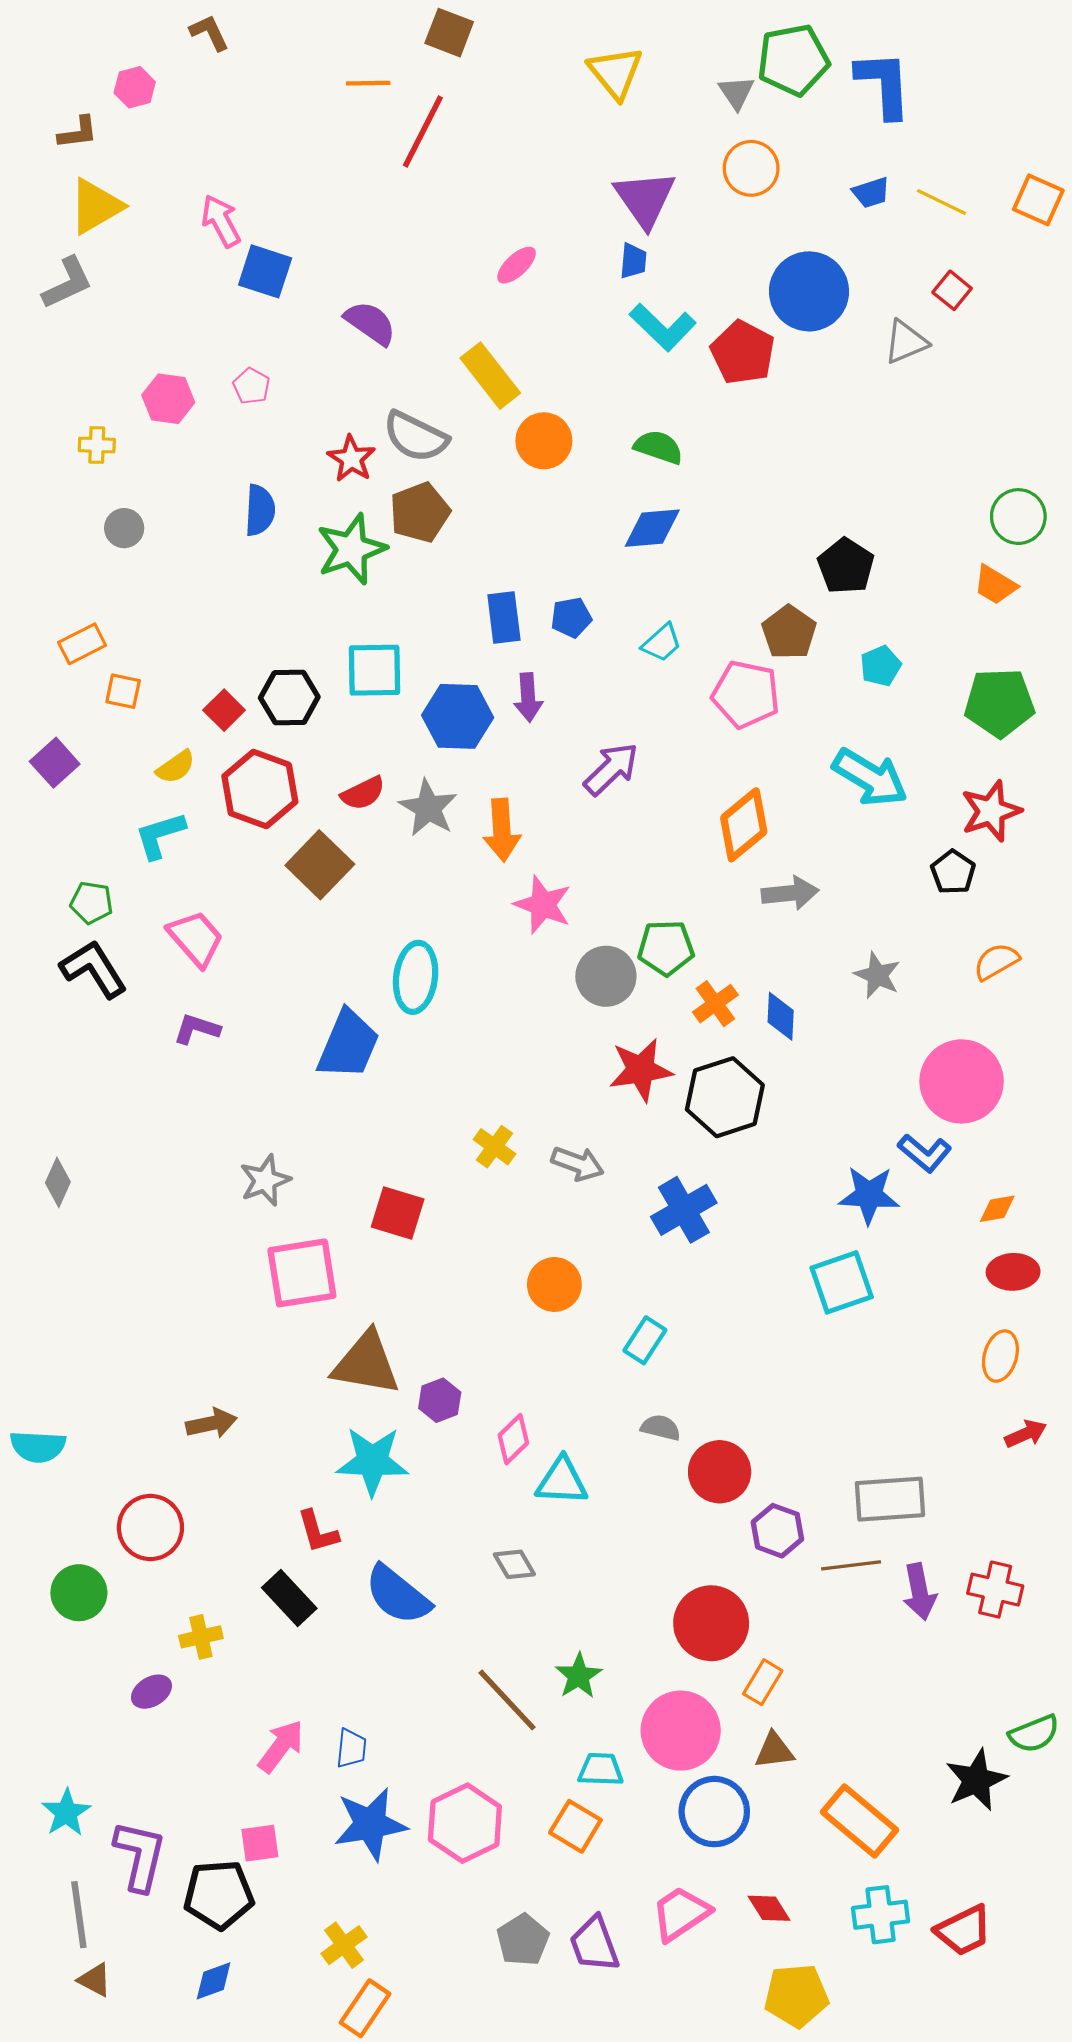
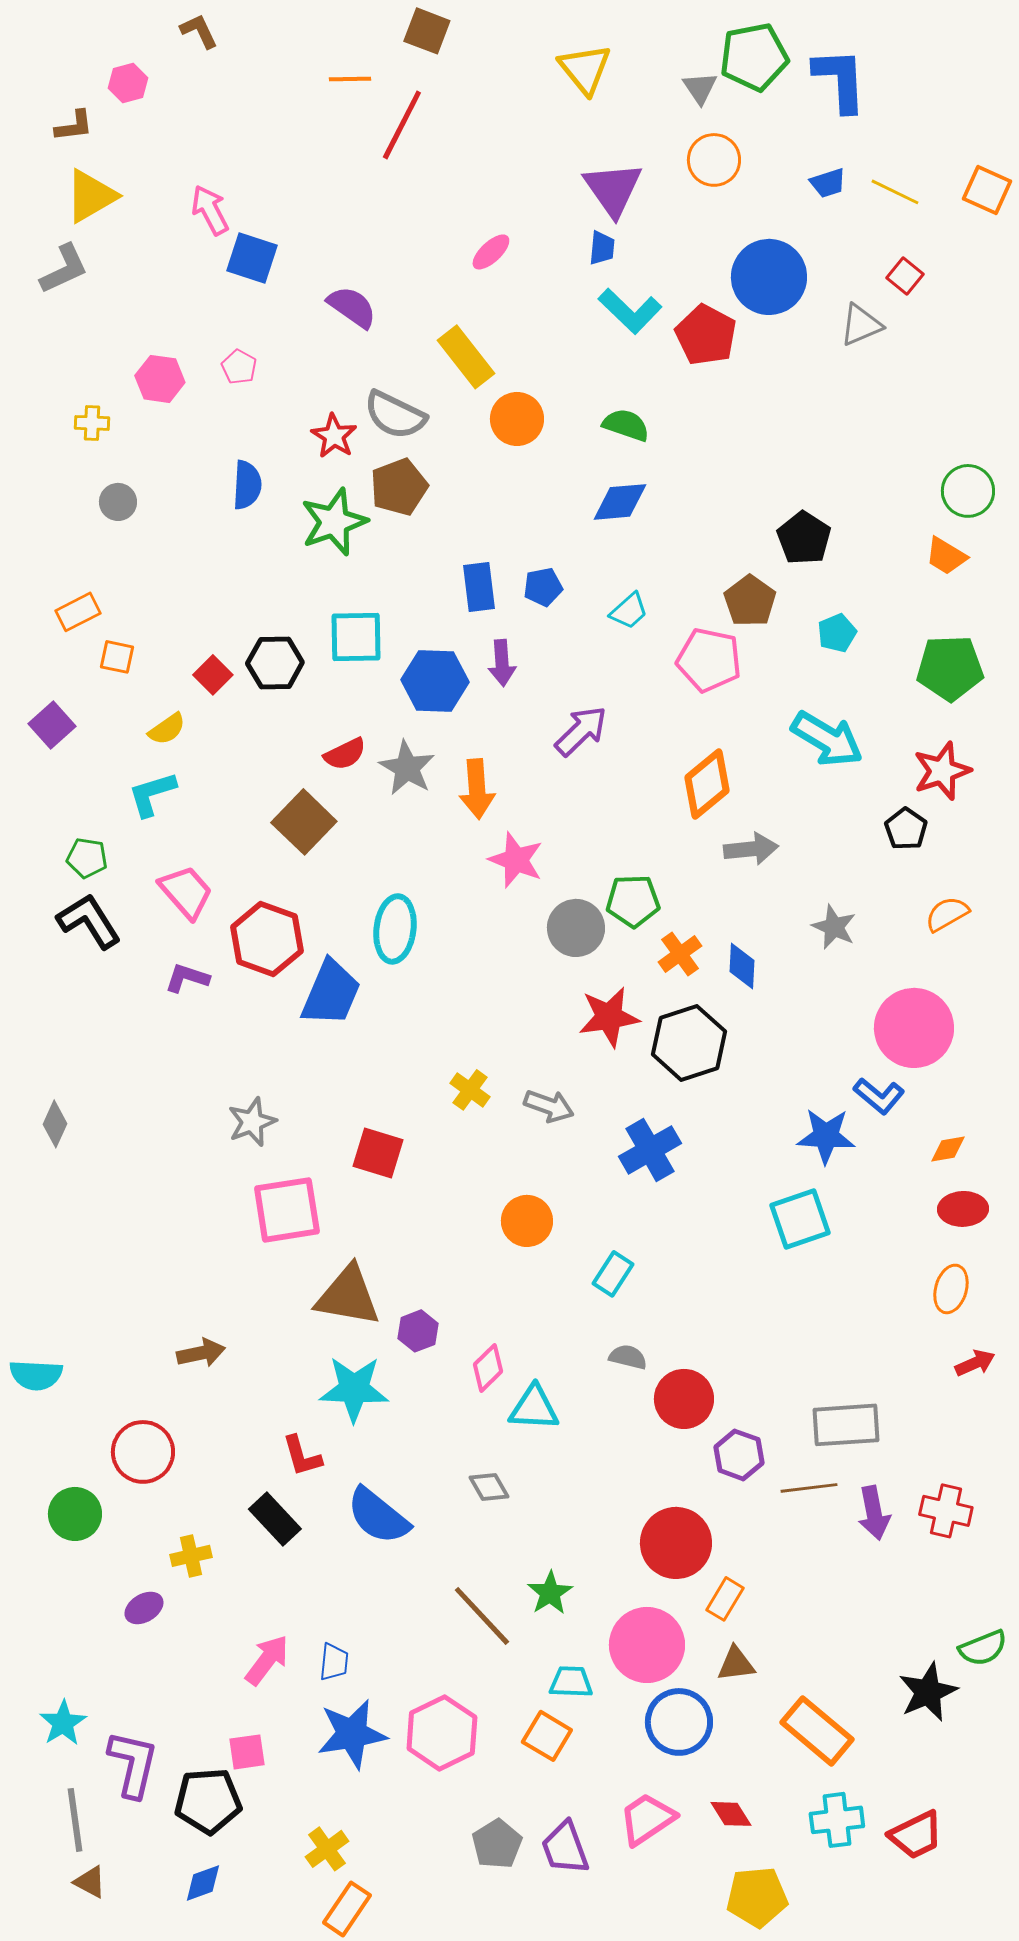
red hexagon: (260, 789) -> (267, 939), moved

